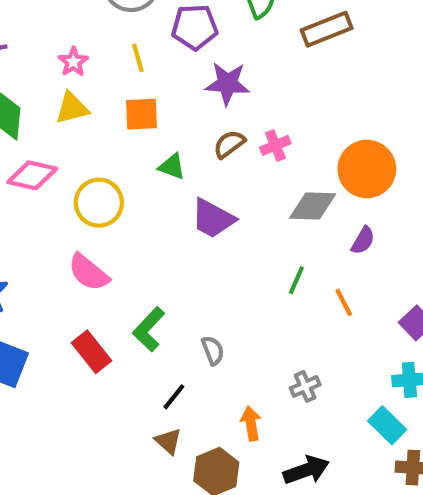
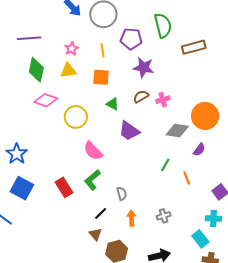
pink semicircle: (89, 272) -> (93, 151), moved
orange arrow: (251, 423) -> (131, 218), moved

